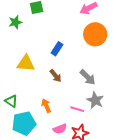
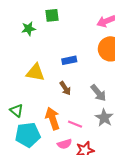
blue rectangle: (57, 49) -> (69, 60), turned 40
orange arrow: (46, 106) -> (53, 118), size x1.5
pink line: (77, 109) -> (75, 124), moved

